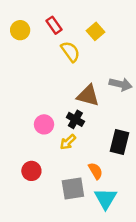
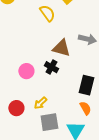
yellow arrow: (68, 142) -> (40, 103), moved
orange semicircle: (96, 171) -> (85, 108), moved

